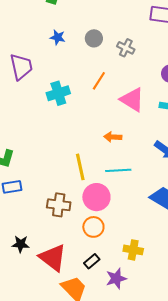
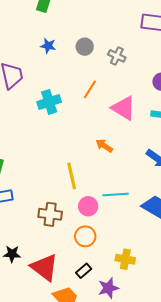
orange arrow: (113, 137) -> (104, 146), turned 30
cyan line: (118, 170) -> (116, 194), moved
pink circle: (96, 197) -> (88, 206), size x0.7

